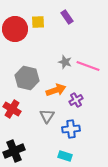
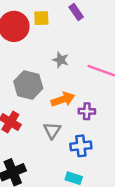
gray star: (65, 62) -> (61, 60), moved
purple cross: (76, 100) -> (87, 111), turned 32

